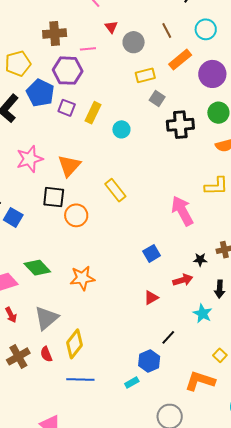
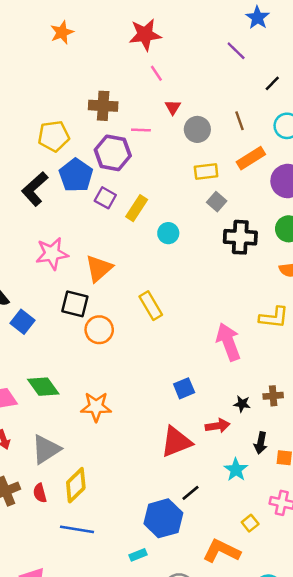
red triangle: (151, 298) -> (176, 442), size x1.8
blue hexagon: (149, 361) -> (163, 518), size x1.4
cyan rectangle: (132, 382) -> (138, 555), moved

